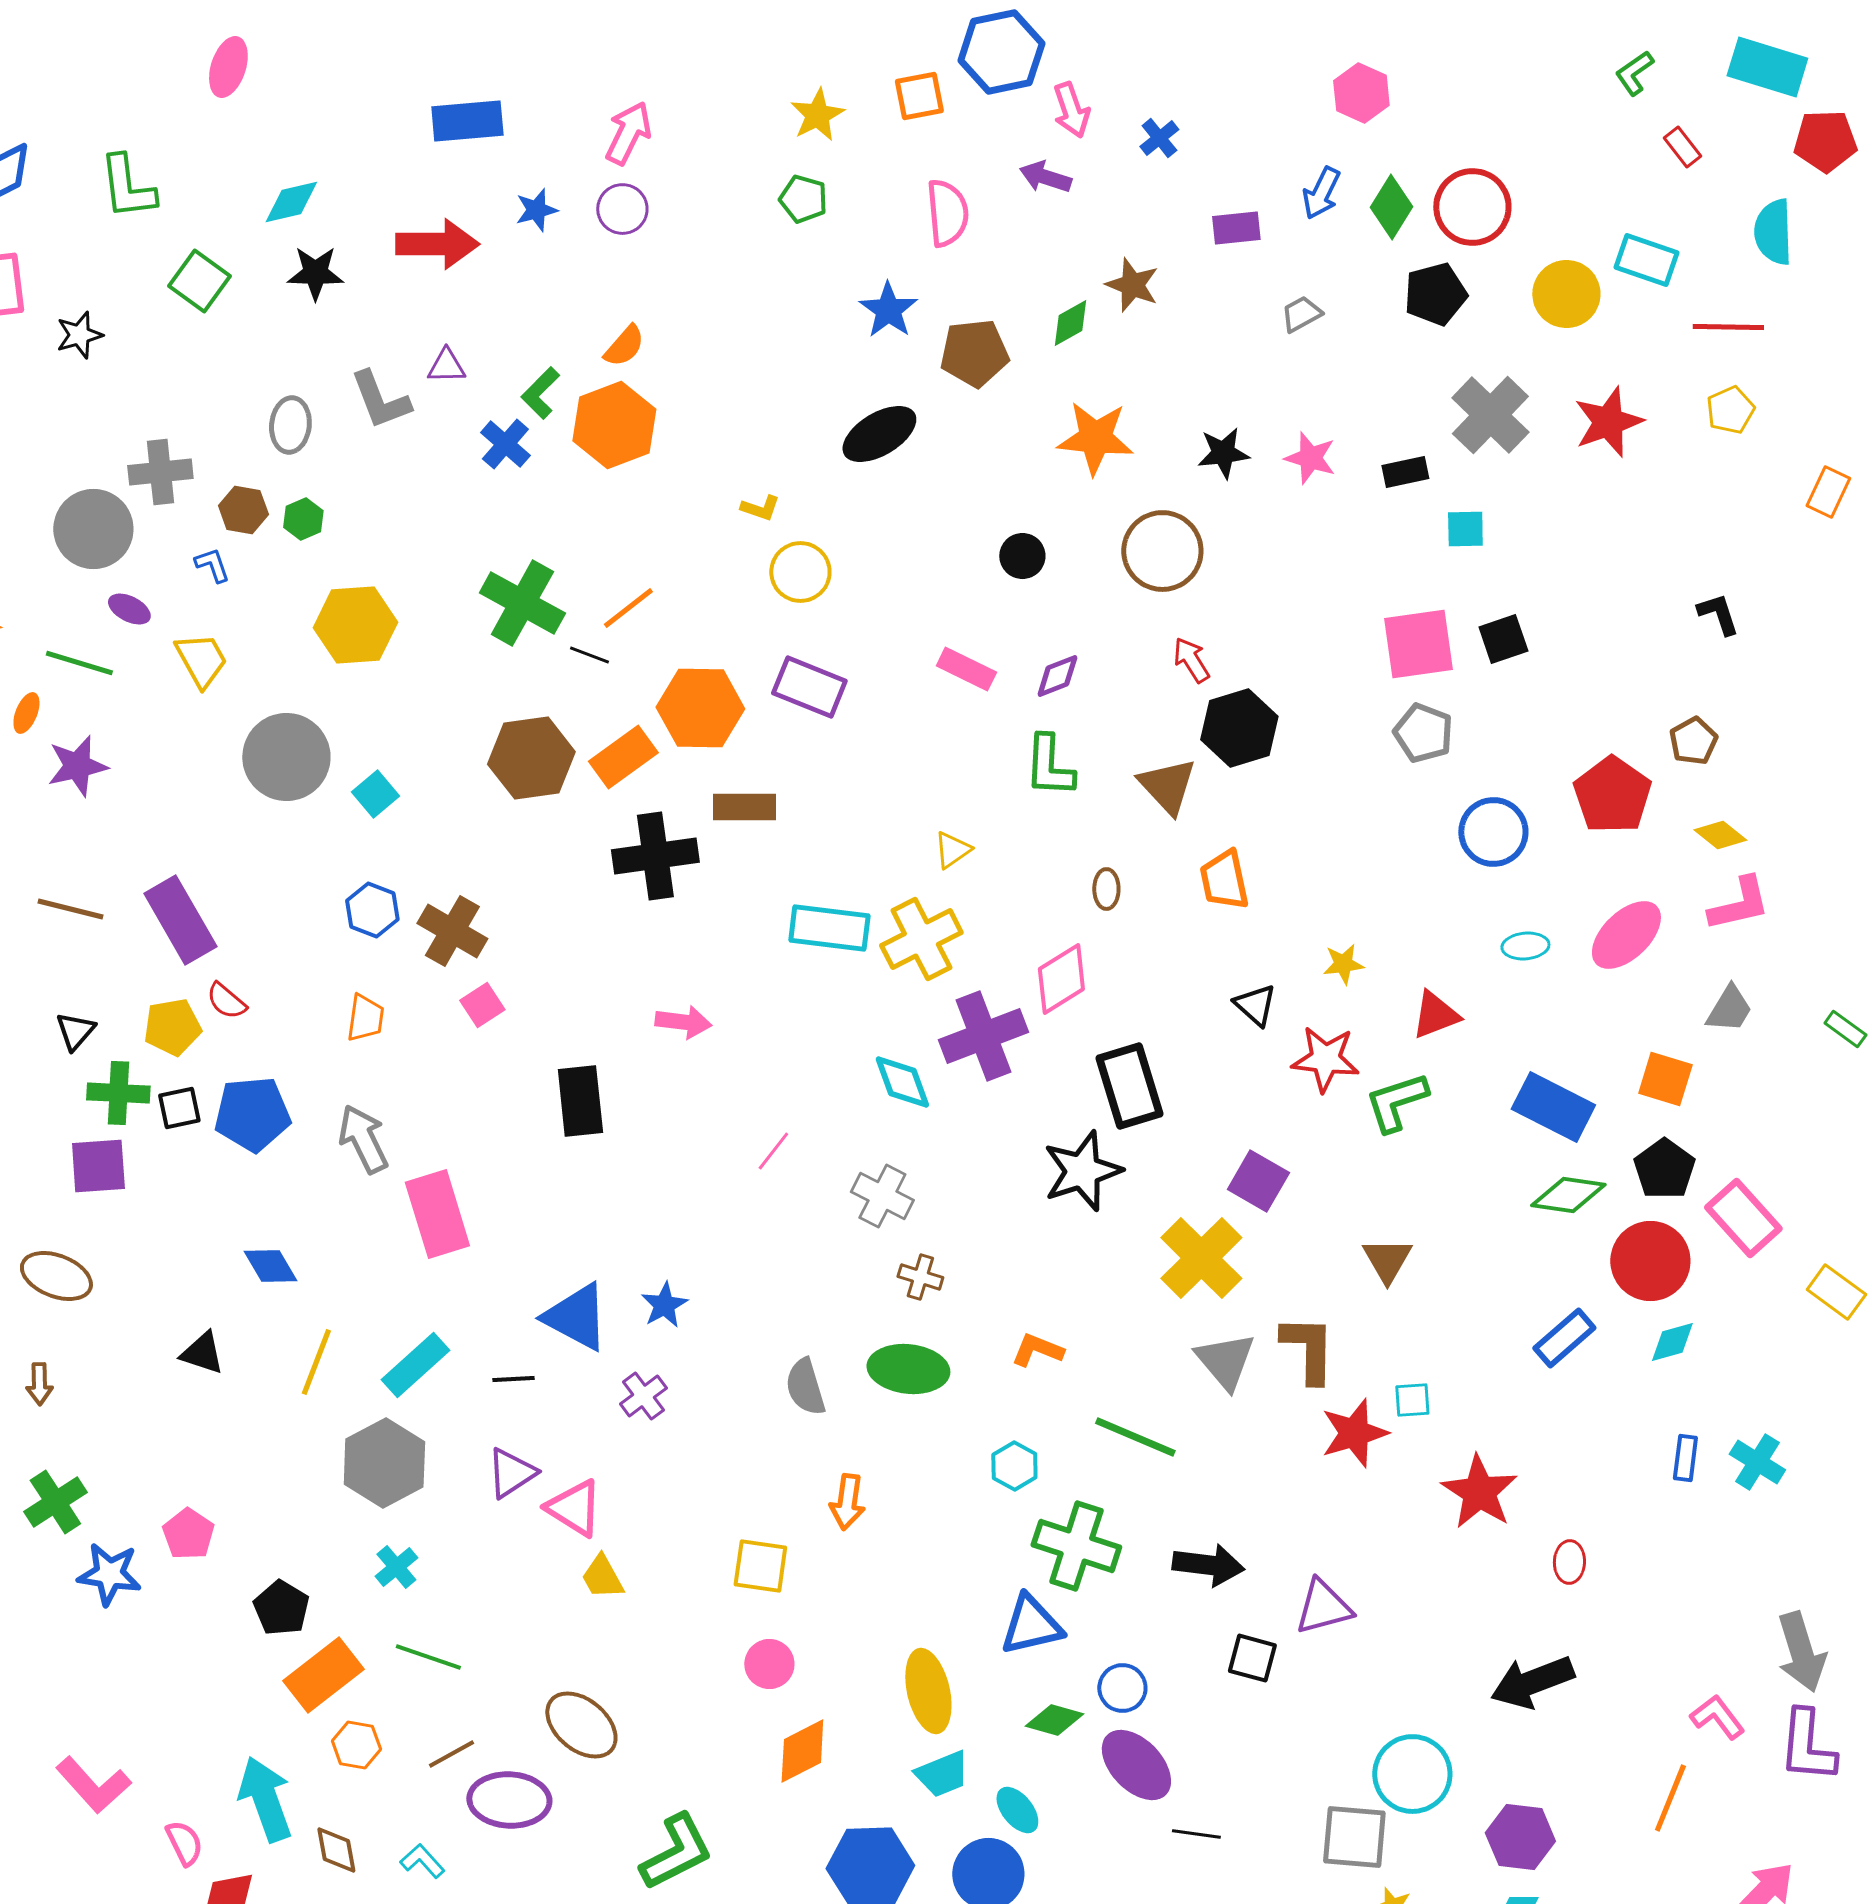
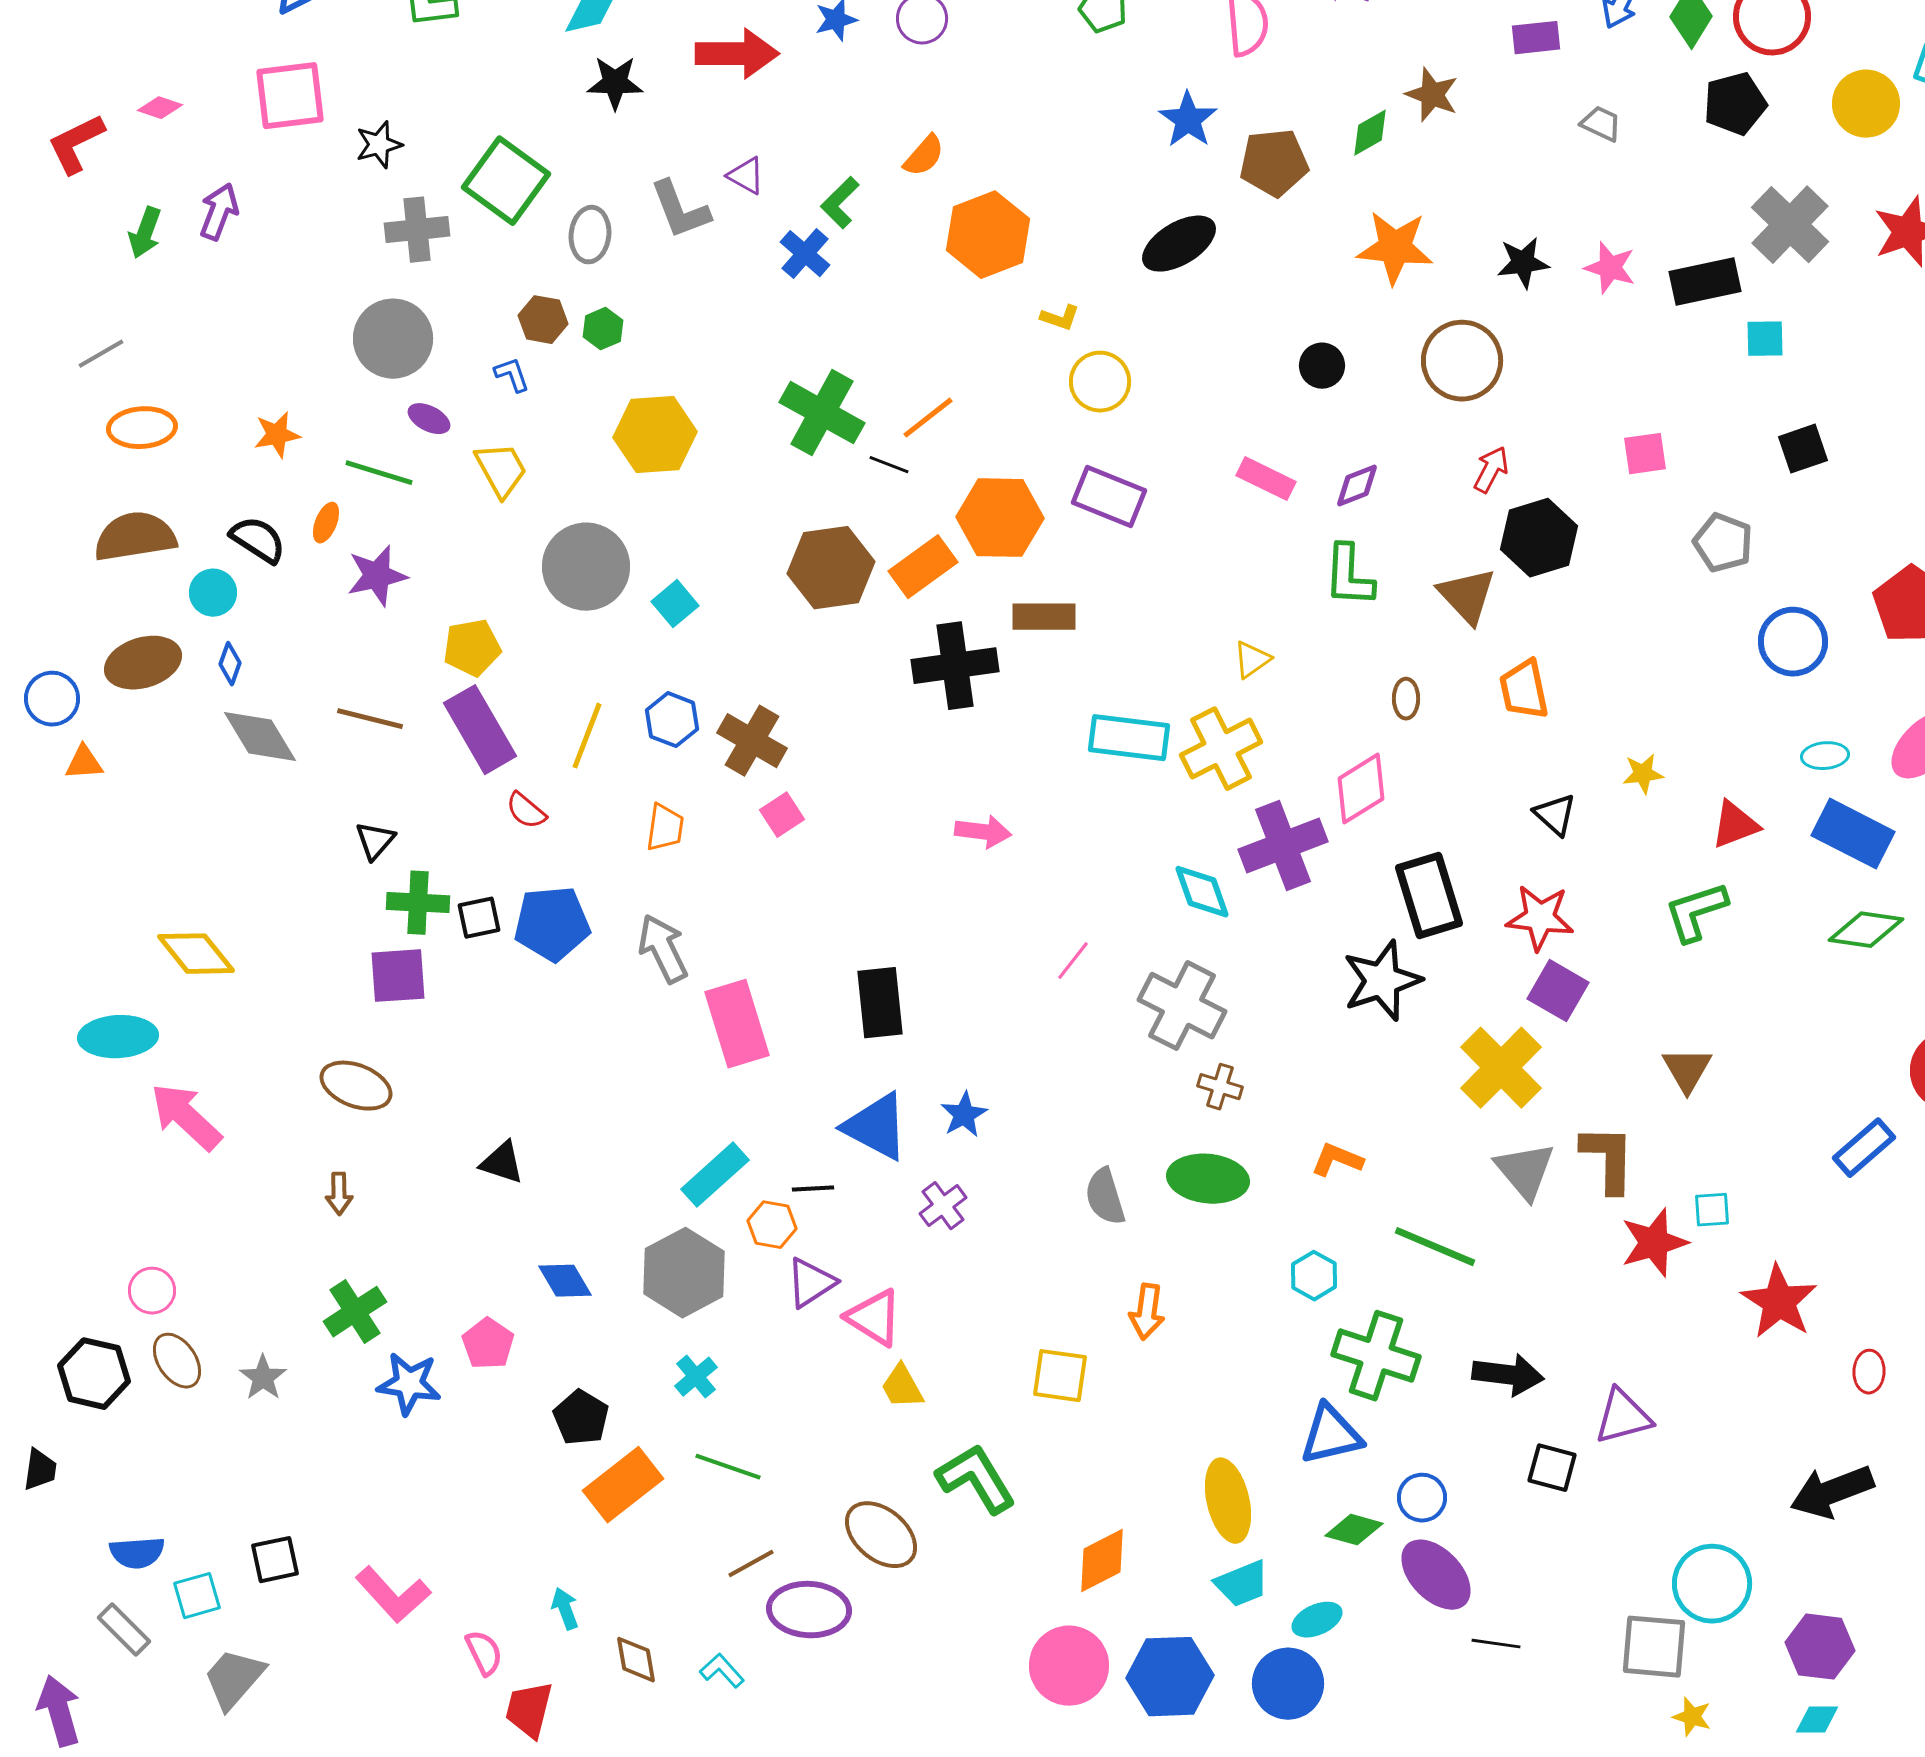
green square: (199, 281) -> (506, 181), moved, size x1.4
gray trapezoid: (1301, 314) -> (1601, 124), turned 54
purple triangle: (446, 366) -> (746, 176), turned 30
orange hexagon: (614, 425) -> (988, 235), moved
gray cross: (160, 472) -> (417, 230), moved
black rectangle: (1405, 472) -> (1705, 282), size x1.5
pink square: (1418, 644) -> (1645, 454), moved, size x0.6
red arrow: (1191, 660) -> (1491, 470), turned 60
yellow pentagon: (172, 1027) -> (472, 648), moved
red star: (1325, 1059) -> (1540, 918), moved
black rectangle: (580, 1101) -> (880, 1003), moved
blue rectangle: (1553, 1107) -> (1853, 834), moved
green diamond: (1568, 1195) -> (1866, 930), moved
gray cross: (882, 1196) -> (1182, 1006), size x1.4
blue diamond: (270, 1266) -> (565, 1281), moved
yellow line: (316, 1362) -> (587, 736), moved
pink circle: (769, 1664) -> (1069, 1666), moved, size x1.6
orange hexagon: (356, 1745) -> (772, 1225), moved
cyan arrow: (265, 1799) -> (565, 1609), size x0.5
cyan ellipse: (1017, 1810) -> (1317, 1620), turned -75
green L-shape: (676, 1852) -> (976, 1479), moved, turned -94

